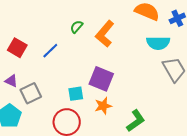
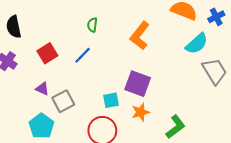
green semicircle: (77, 27) -> (92, 25), moved, turned -32
cyan semicircle: (158, 43) -> (197, 44), turned -40
red square: (17, 48) -> (47, 53), turned 30

